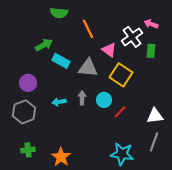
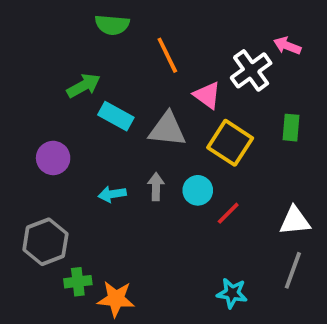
green rectangle: (151, 51) -> (291, 128), moved
gray hexagon: (24, 112) -> (45, 242), moved
green cross: (28, 150) -> (78, 282), moved
cyan star: (122, 154) -> (232, 293), size x0.7
orange star: (61, 157) -> (116, 299), turned -30

